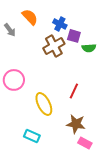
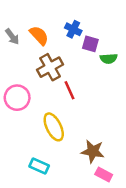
orange semicircle: (30, 17) -> (39, 35), moved
brown cross: (54, 46) -> (50, 67), moved
red line: (74, 91) -> (70, 90), moved, turned -49

